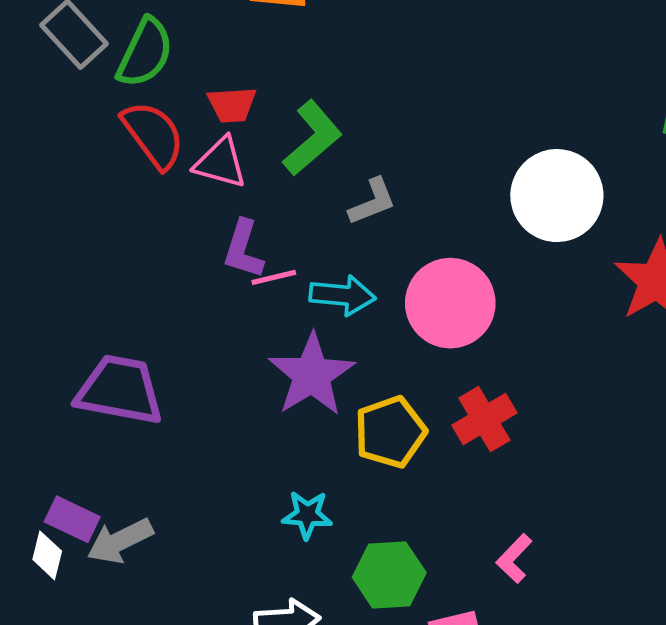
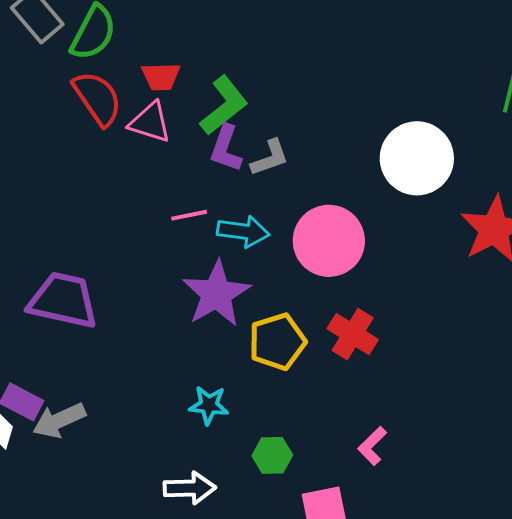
purple L-shape: (243, 249) -> (226, 148), moved
red cross: (484, 419) -> (353, 334), turned -30
green hexagon: (389, 575) -> (272, 455), size x0.7

